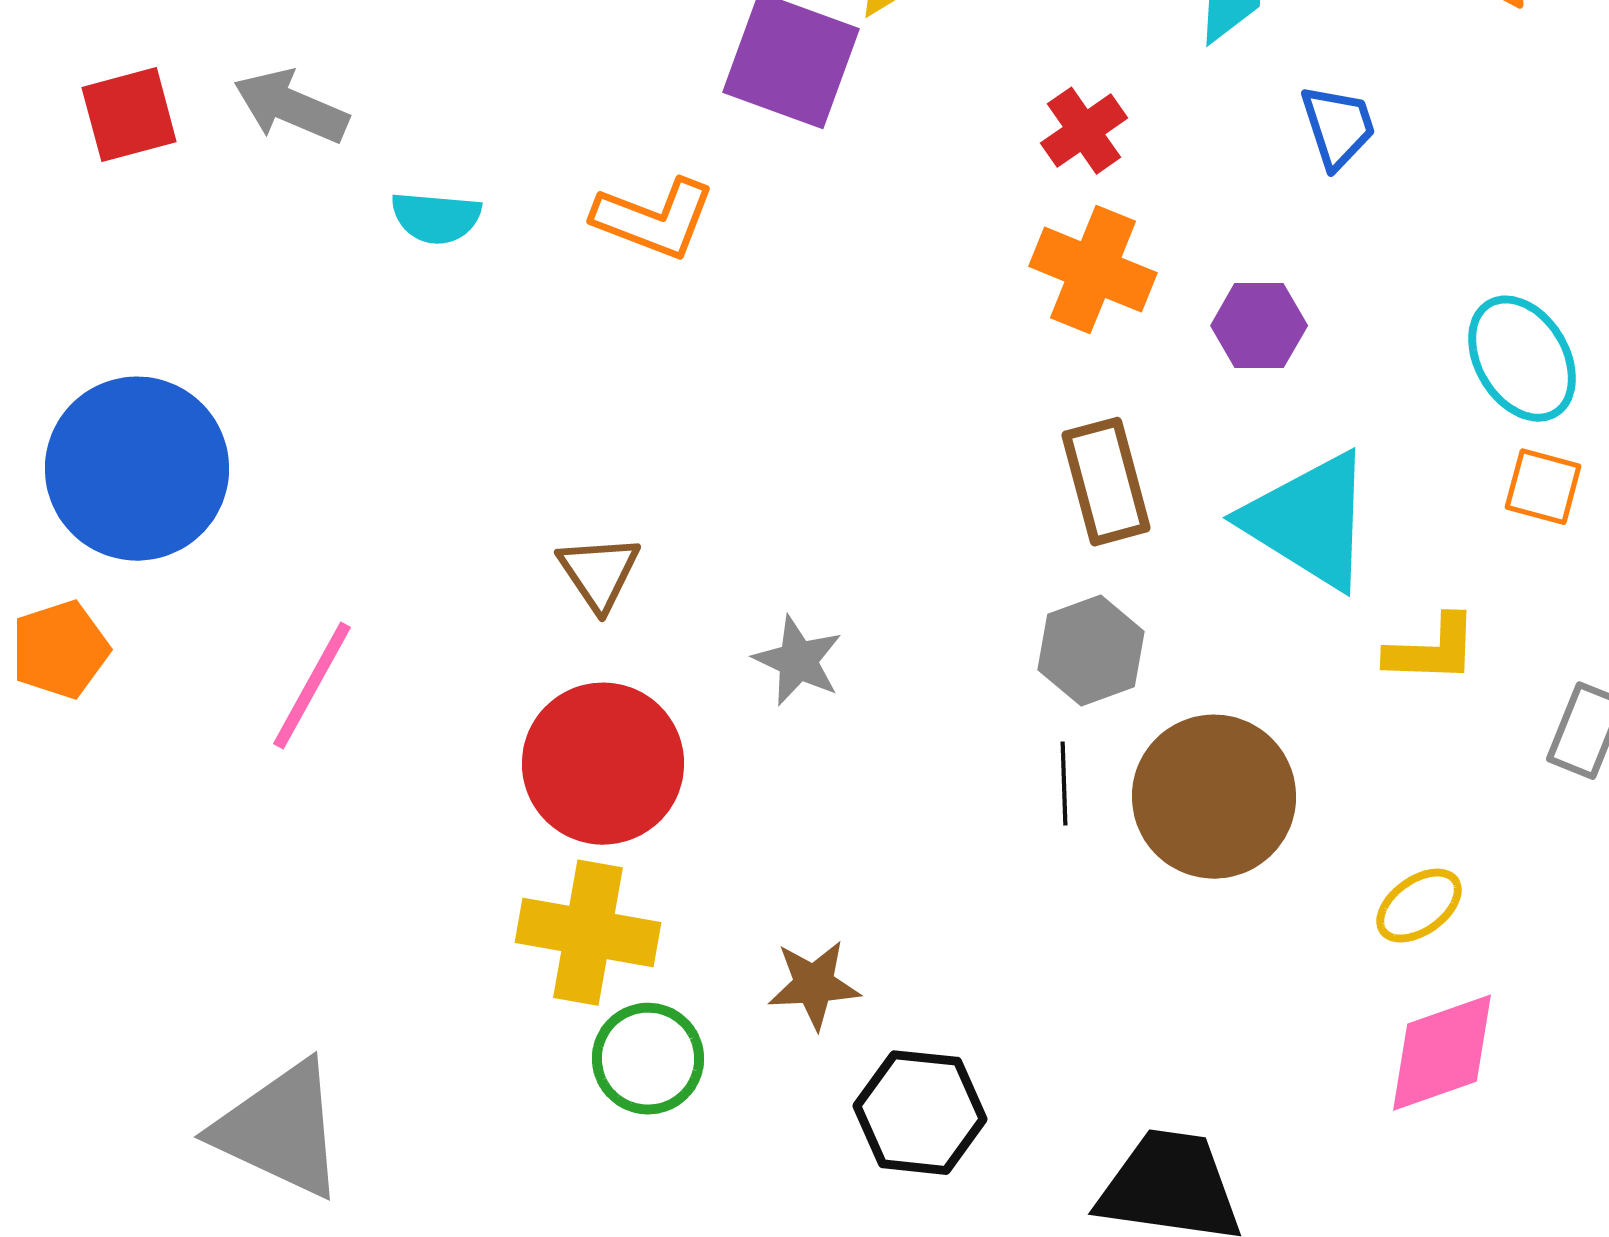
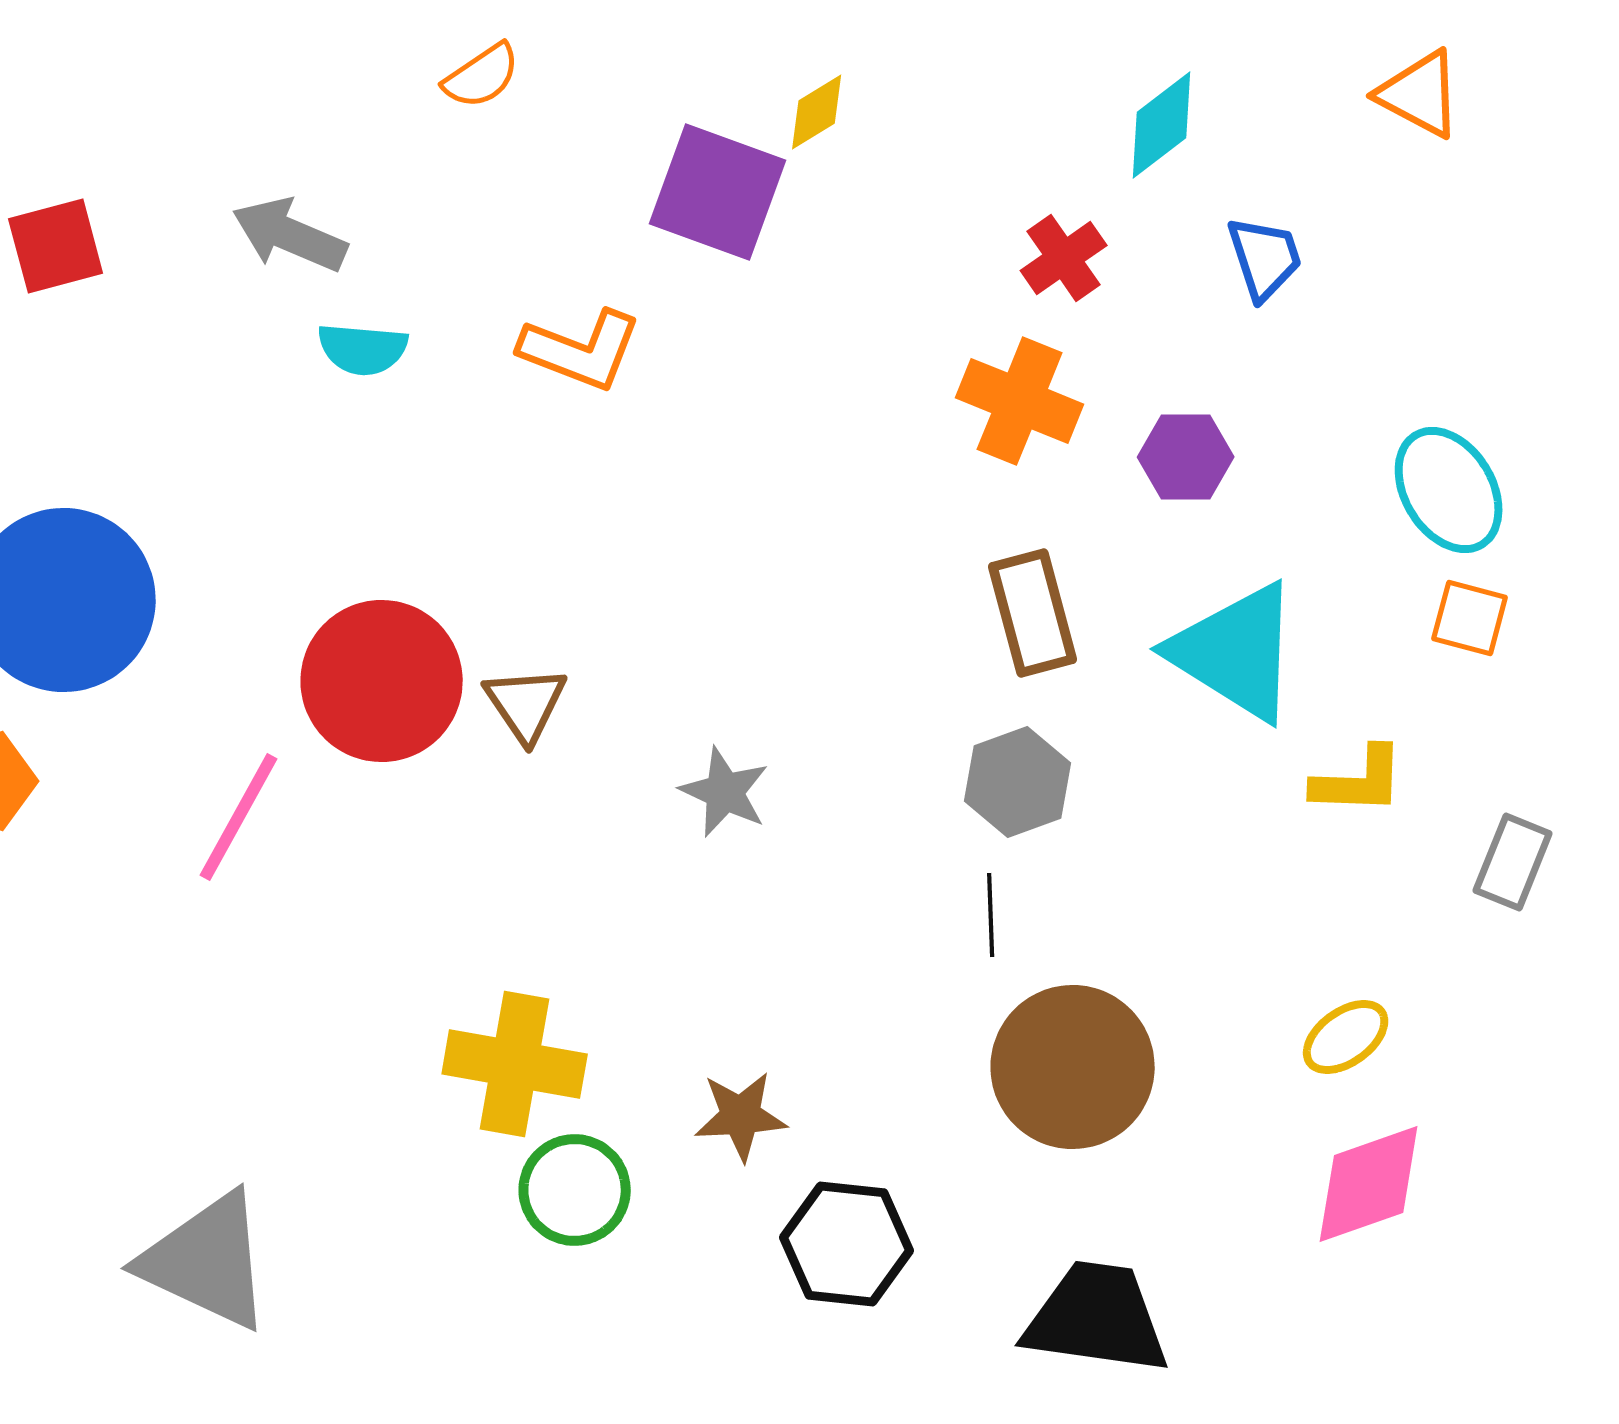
gray arrow: (291, 107) -> (290, 235), moved
red cross: (1084, 131) -> (1064, 258), moved
red circle: (603, 764) -> (382, 681), moved
brown circle: (1214, 797) -> (1073, 1067), moved

